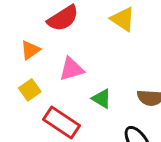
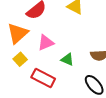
orange triangle: (30, 50) -> (18, 33), size x1.6

